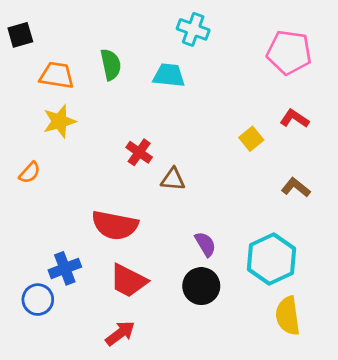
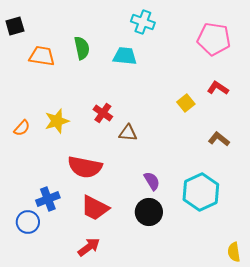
yellow star: (59, 121) -> (57, 121), moved
yellow semicircle: (288, 316) -> (234, 252), moved, size x0.7

